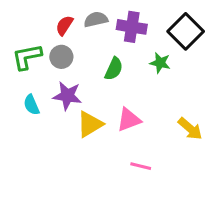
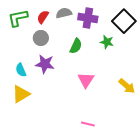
green L-shape: (27, 57) -> (18, 18), moved
pink triangle: (129, 120) -> (86, 80), turned -36
yellow triangle: (90, 124) -> (21, 94), moved
pink line: (141, 166) -> (88, 124), moved

